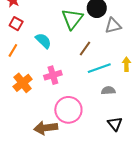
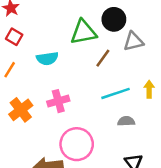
green triangle: (72, 19) -> (83, 32), turned 40
cyan semicircle: (43, 41) -> (47, 58), turned 126
brown line: (85, 48) -> (103, 58), moved

